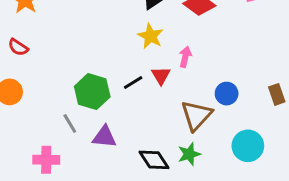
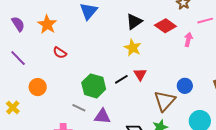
red semicircle: (18, 47) -> (60, 53), moved
pink arrow: (185, 57) -> (188, 40), moved
gray line: (70, 123) -> (79, 108), turned -32

